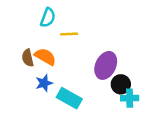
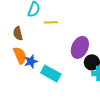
orange semicircle: (45, 57) -> (20, 55), moved, turned 36
brown semicircle: (28, 58) -> (18, 33), moved

